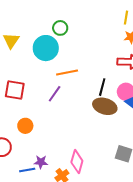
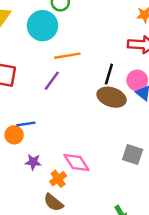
orange circle: (25, 126) -> (14, 135), moved
pink diamond: (77, 161) -> (76, 162), turned -50
blue line: (27, 170) -> (26, 124), moved

